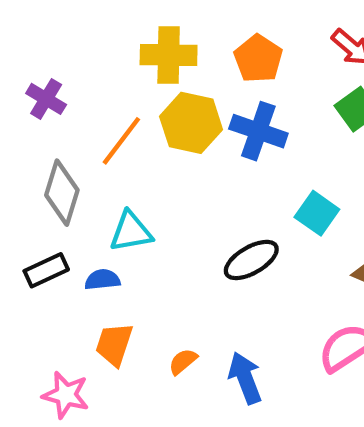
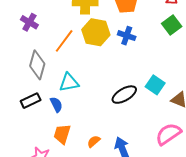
blue cross: (258, 131) -> (127, 36), size x0.7
cyan square: (317, 213) -> (155, 85), moved
blue semicircle: (102, 280) -> (56, 104), turned 70

